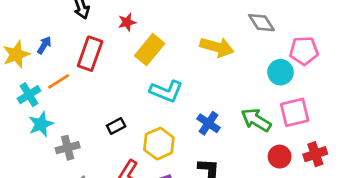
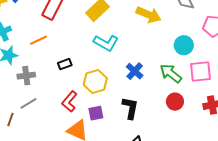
cyan circle: (281, 72) -> (184, 45), moved
orange line: (59, 81) -> (38, 40), moved
red circle: (280, 157) -> (175, 102), moved

